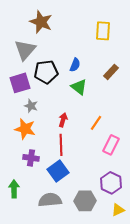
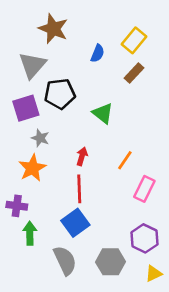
yellow rectangle: (103, 31) -> (134, 40), turned 36
blue semicircle: (75, 65) -> (98, 53), moved
brown rectangle: (111, 72) -> (134, 73), moved
orange star: (25, 129) -> (32, 168), turned 30
purple cross: (31, 158) -> (17, 206), moved
green arrow: (14, 189) -> (30, 233), moved
gray semicircle: (50, 200) -> (65, 260), turned 70

